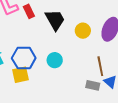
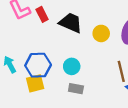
black trapezoid: (55, 20) -> (71, 23), turned -35
gray rectangle: (93, 85) -> (76, 89), moved

